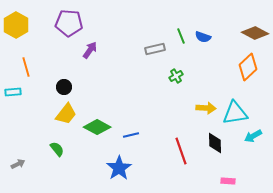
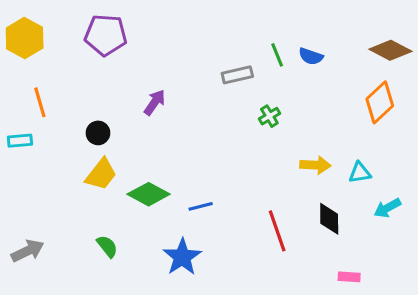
purple arrow: (90, 50) -> (155, 102), moved
cyan triangle: (235, 113) -> (360, 173), size x0.6
green semicircle: (57, 149) -> (107, 246), moved
gray arrow: (18, 164) -> (28, 251), size x1.5

